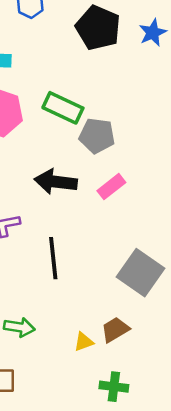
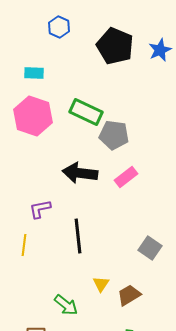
gray square: (141, 273) -> (150, 248), size x0.6
green arrow: (19, 327) -> (66, 305), moved, turned 30
yellow triangle: (84, 342) -> (101, 284), moved, turned -36

